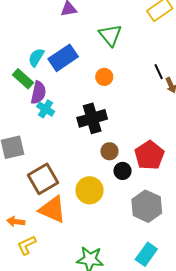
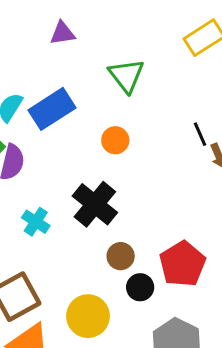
cyan cross: (46, 109) -> (36, 222), moved
black cross: (92, 118) -> (95, 204), turned -36

